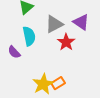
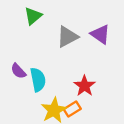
cyan semicircle: (29, 36) -> (38, 80), moved
red star: (66, 42) -> (85, 86), moved

